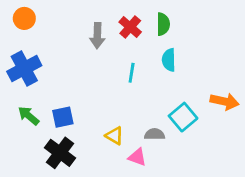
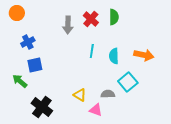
cyan semicircle: (169, 60) -> (114, 56), moved
blue cross: (24, 68) -> (28, 42), moved, size x0.6
orange arrow: (225, 101) -> (144, 55), moved
blue square: (63, 117) -> (35, 65), moved

